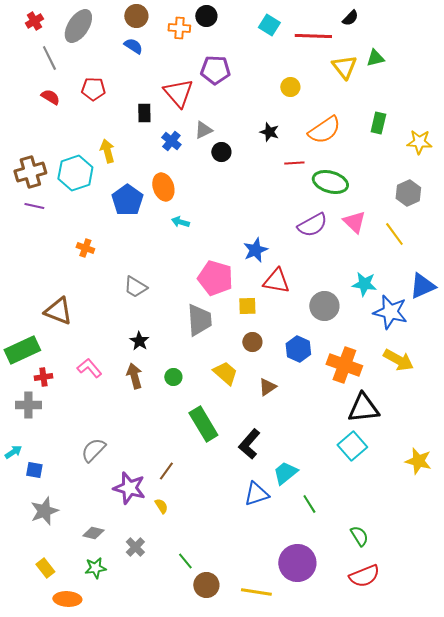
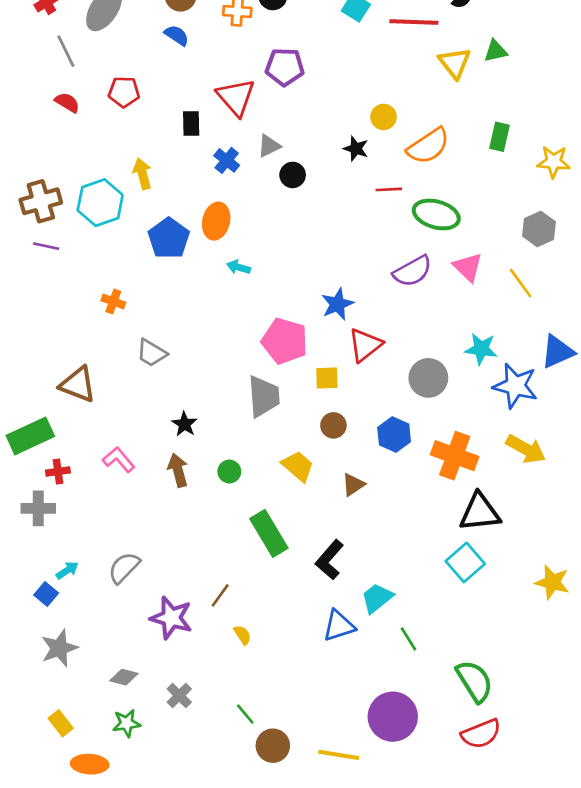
yellow circle: (290, 87) -> (384, 117), moved
orange ellipse: (163, 187) -> (216, 221), turned 32
red triangle: (276, 281) -> (365, 345), turned -48
gray trapezoid: (135, 287) -> (152, 353), moved
cyan arrow: (13, 452) -> (67, 570), moved
blue square: (34, 470) -> (46, 594), turned 30
yellow semicircle: (161, 506) -> (243, 635), moved
green semicircle: (359, 536) -> (474, 681), size x1.6

